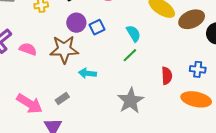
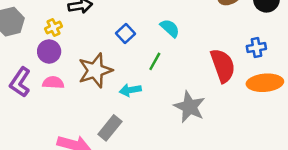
purple circle: (76, 23) -> (49, 51), moved
green line: (130, 55) -> (155, 61), moved
red semicircle: (167, 76) -> (223, 66), size x1.6
gray rectangle: (62, 99) -> (110, 128), size x1.5

